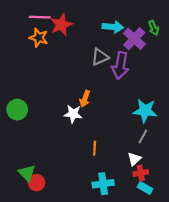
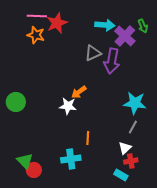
orange arrow: (85, 99) -> (79, 92), turned 35
cyan cross: (103, 184) -> (71, 159), moved
cyan rectangle: (145, 188) -> (121, 175), moved

